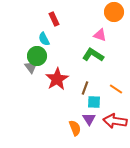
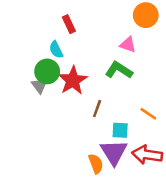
red star: (57, 79) -> (73, 80), moved
brown line: (85, 88) -> (97, 109), moved
purple triangle: (89, 119) -> (114, 152), size x1.6

